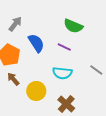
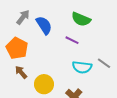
blue semicircle: (36, 43) -> (44, 25), moved
cyan semicircle: (62, 73) -> (82, 67), moved

